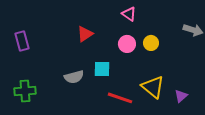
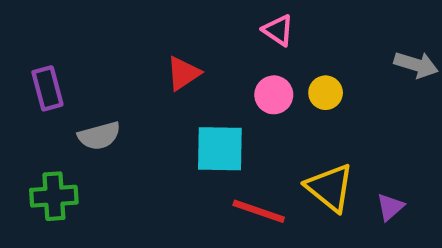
cyan square: (102, 69) -> (220, 149), size x1.4
gray semicircle: (74, 77) -> (99, 136), moved

